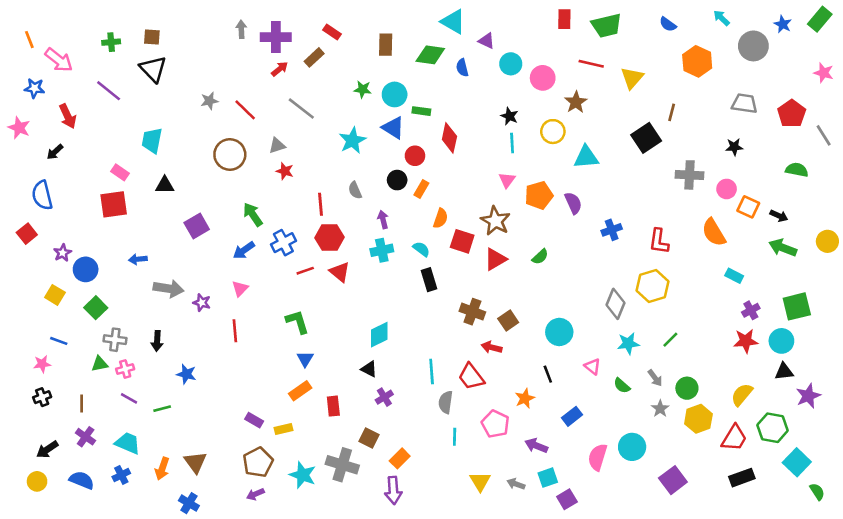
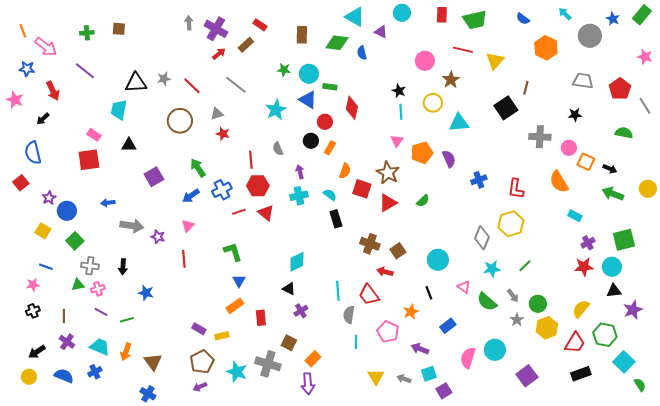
purple cross: (276, 37) -> (216, 29), turned 30
cyan circle: (511, 64) -> (402, 13), moved
black triangle: (153, 69) -> (136, 83), moved, turned -50
green semicircle: (622, 386) -> (487, 302), size x1.5
orange arrow: (162, 469) -> (126, 352), moved

